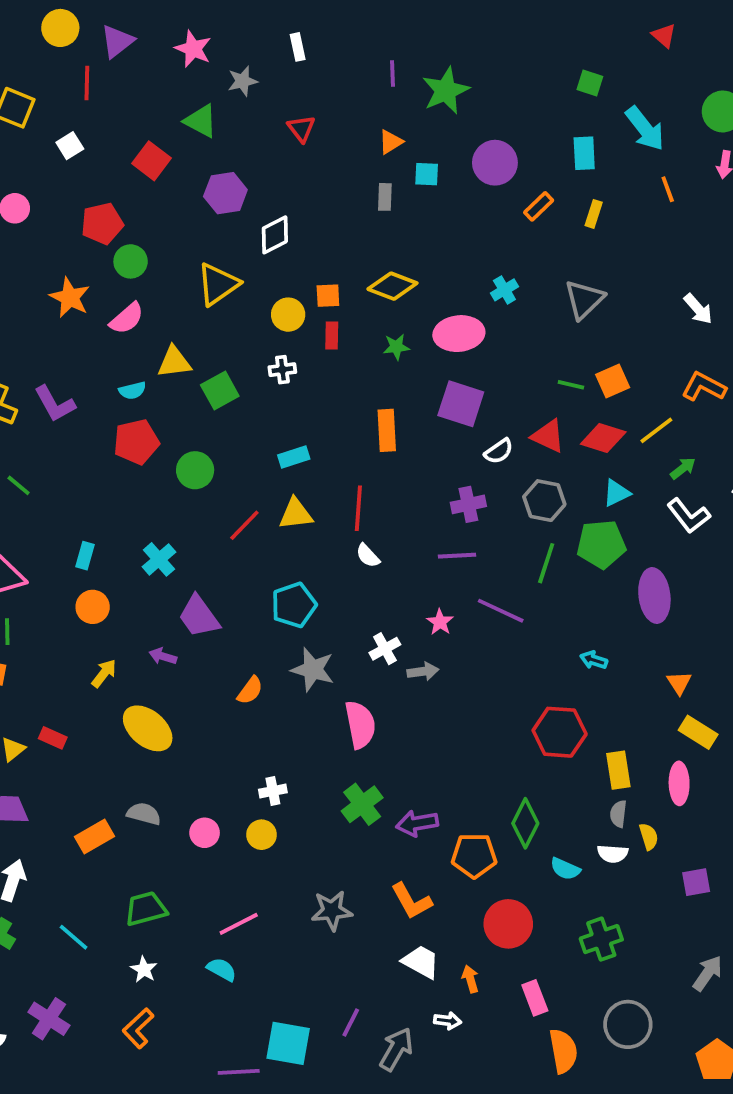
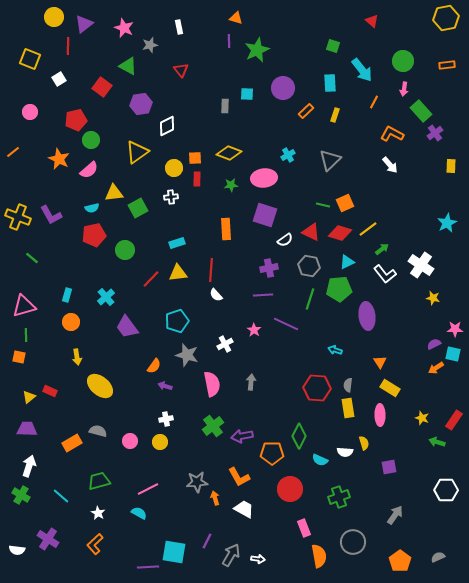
orange triangle: (391, 142) -> (236, 18), moved, turned 48
orange line: (668, 189) -> (374, 102), turned 48
orange L-shape: (704, 387) -> (392, 134), moved
purple arrow: (163, 656) -> (165, 386), moved
gray arrow: (423, 671) -> (251, 382), moved, turned -77
yellow arrow: (104, 673) -> (77, 357), turned 133
gray semicircle: (618, 814) -> (348, 385), moved
orange arrow: (470, 979) -> (215, 498), moved
white arrow: (448, 1021) -> (258, 559), moved

